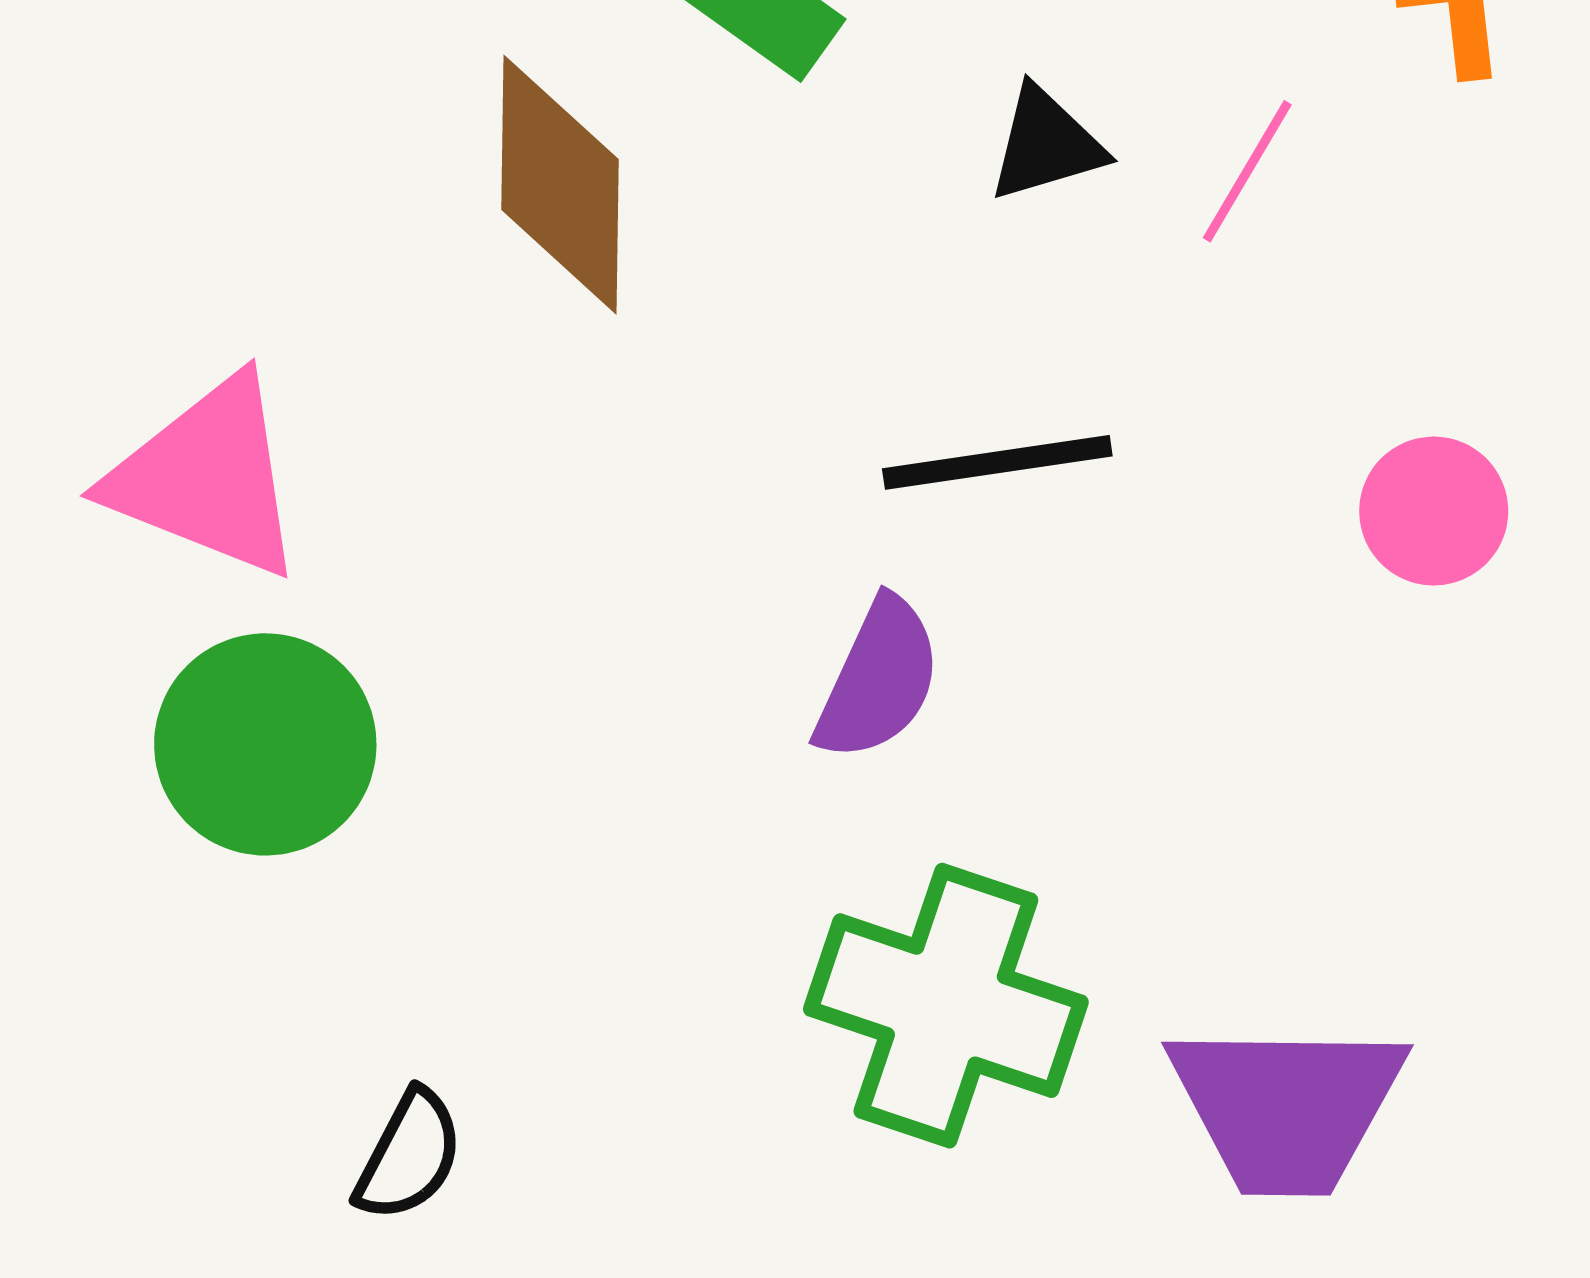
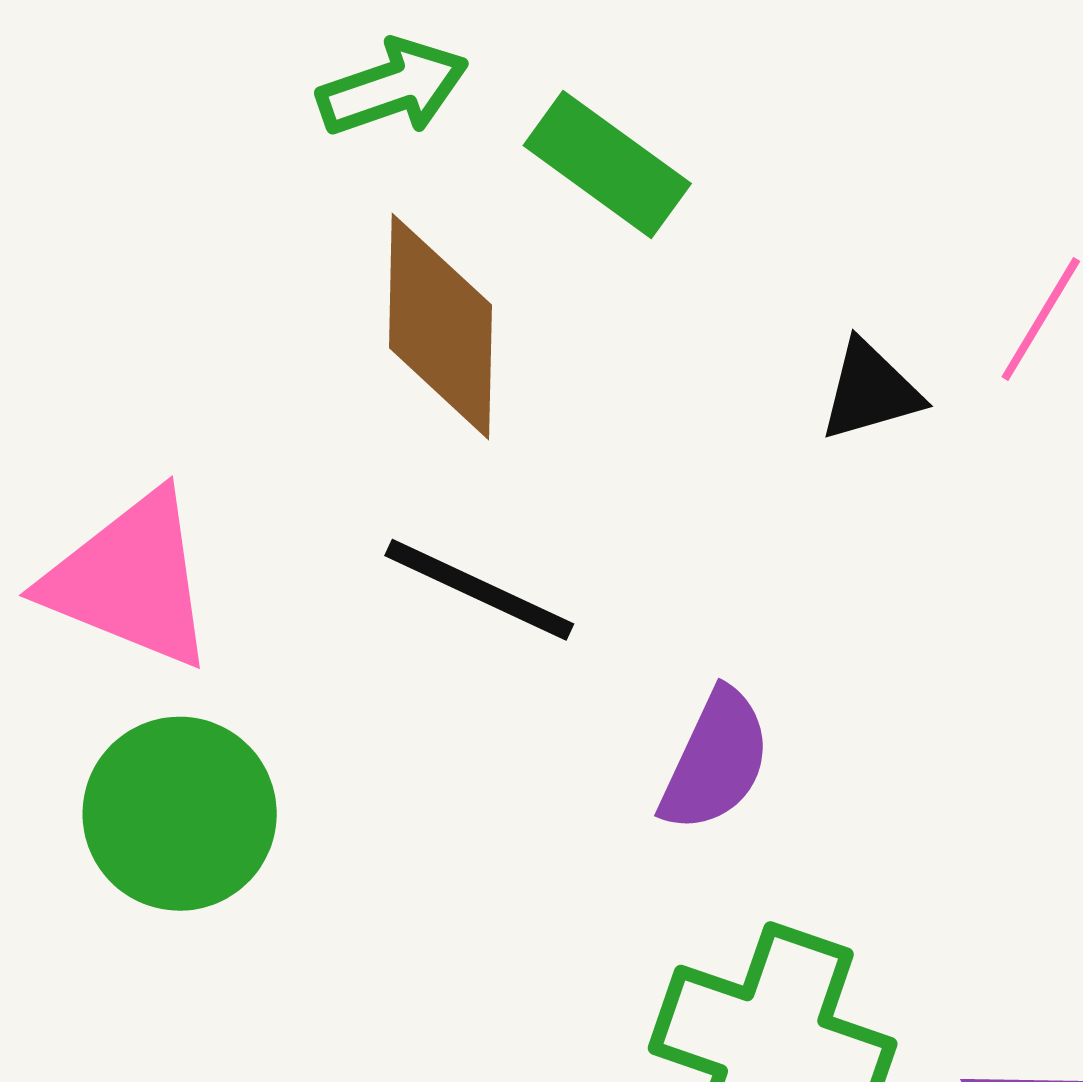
black triangle: (1046, 144) -> (870, 391), moved
black line: (997, 462) -> (479, 590), moved, turned 33

